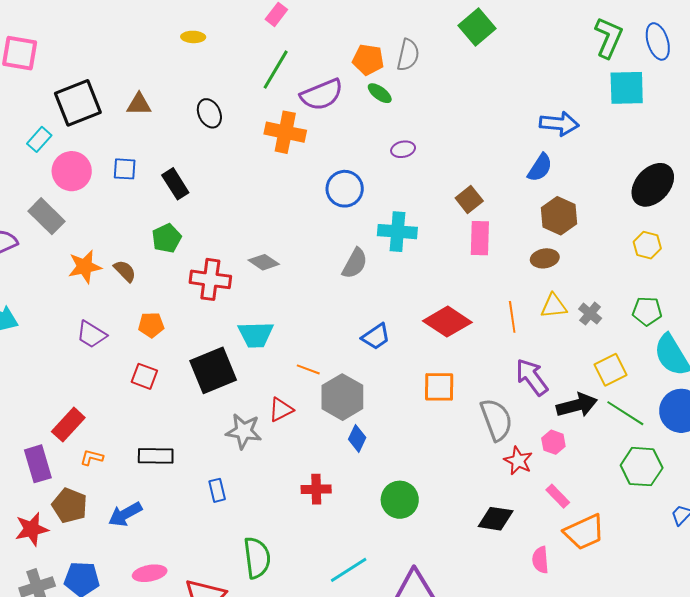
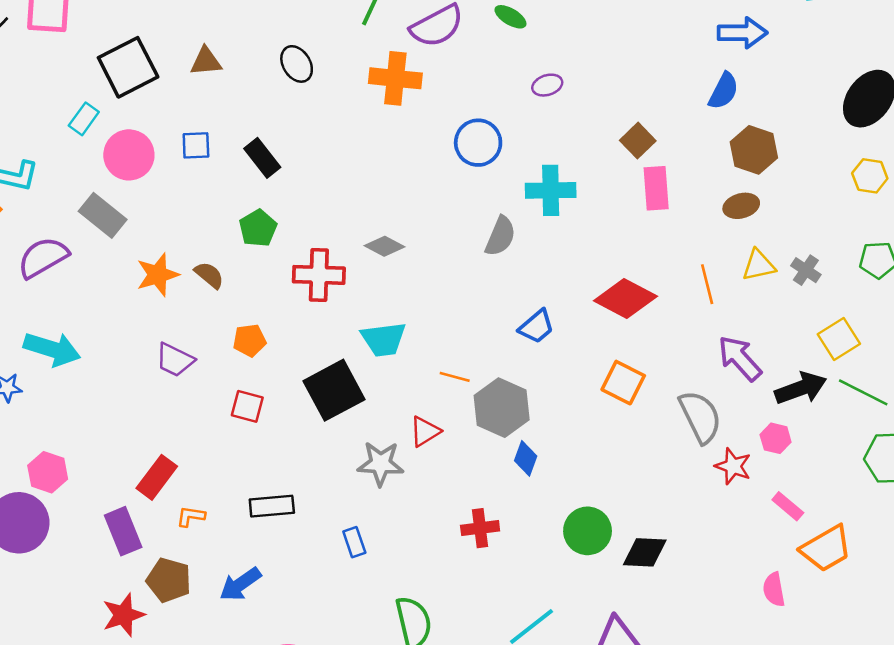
orange square: (439, 387) -> (623, 383), turned 32
black diamond: (496, 519) -> (645, 552), moved

